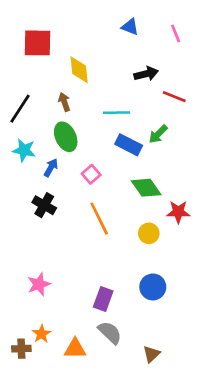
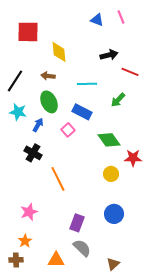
pink line: (176, 34) -> (121, 17), moved
brown arrow: (64, 102) -> (48, 76), turned -64
blue rectangle: (129, 145) -> (82, 112), moved
orange line: (99, 219) -> (58, 179), moved
orange star: (42, 334) -> (25, 241), moved

